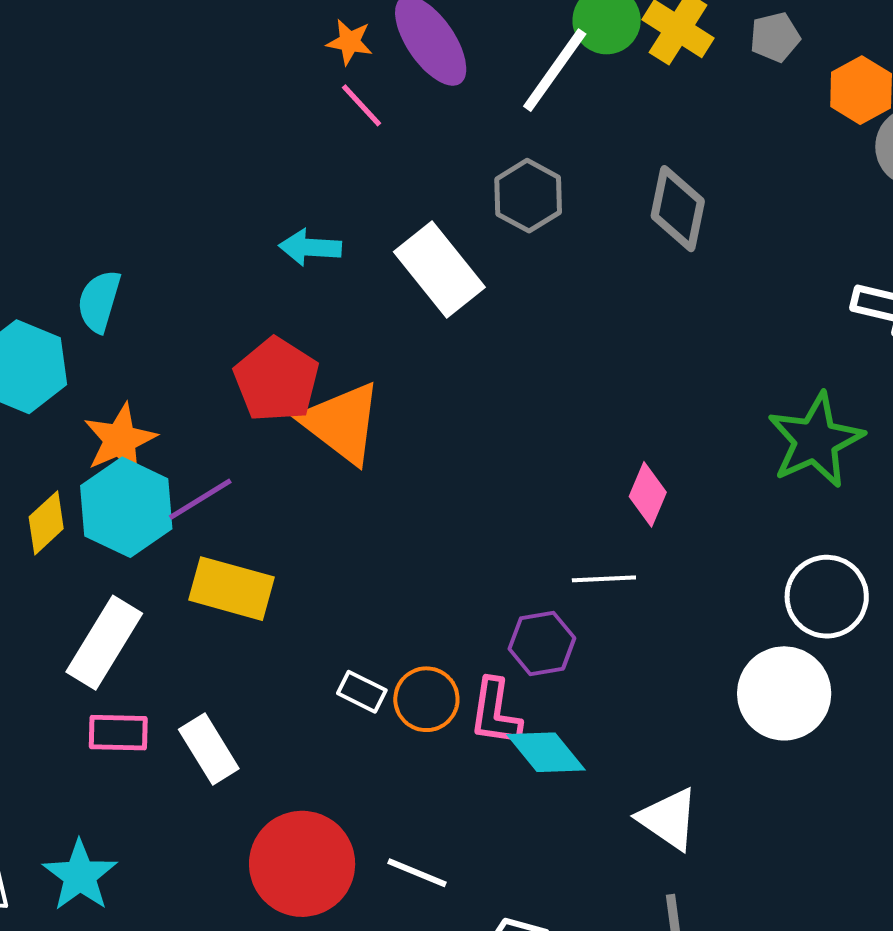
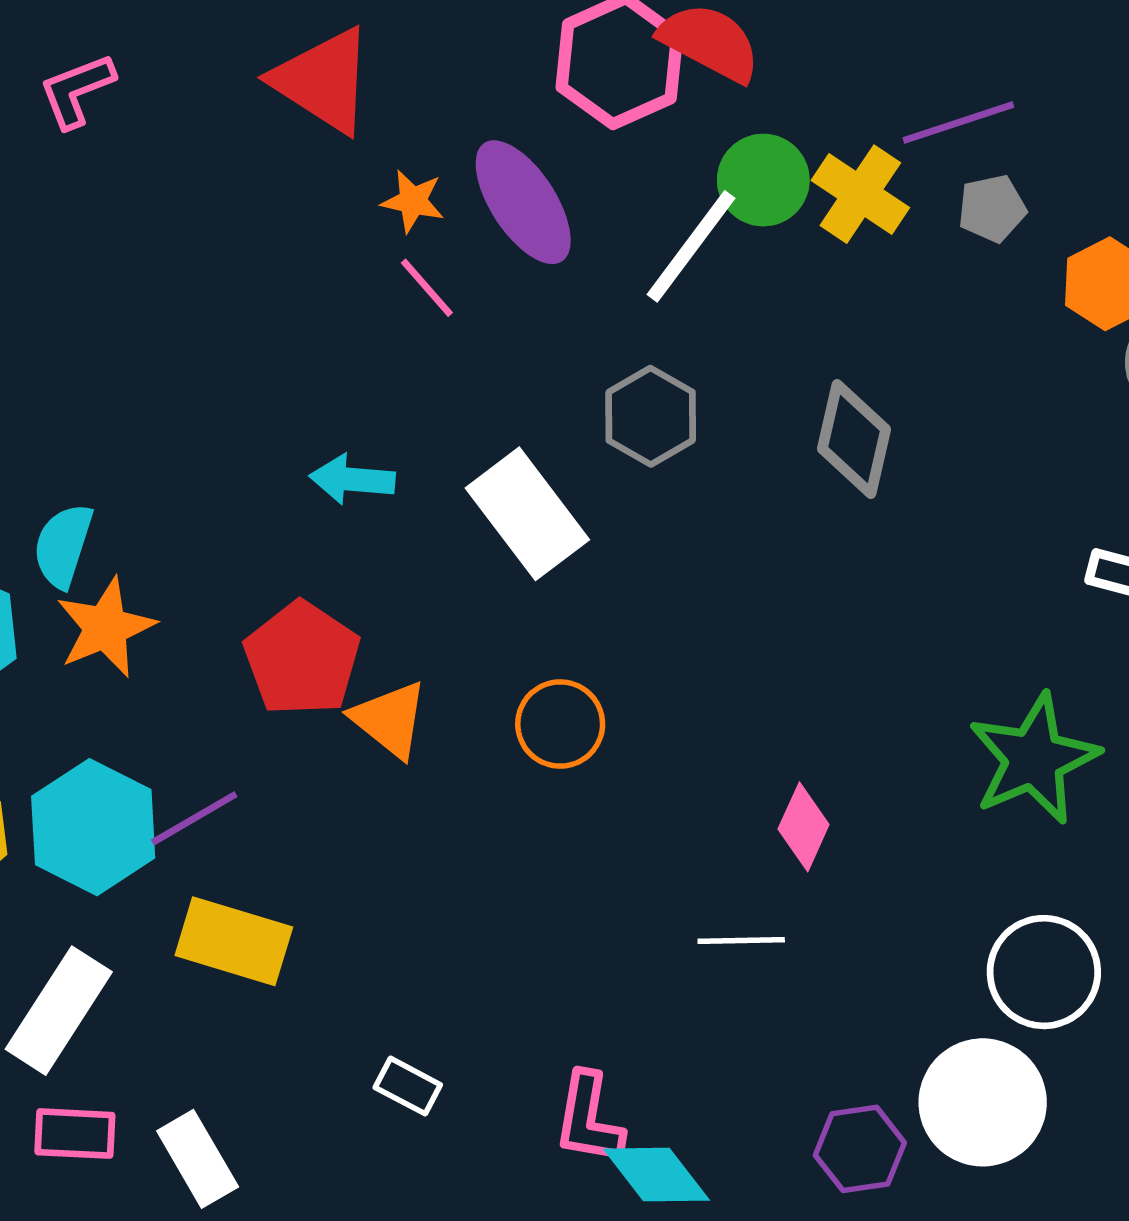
orange triangle: (342, 423) -> (390, 719), size x0.7
orange star: (120, 440) -> (106, 628), moved
purple hexagon: (542, 643) -> (860, 1149), moved
orange circle: (426, 699) -> (560, 724), moved

